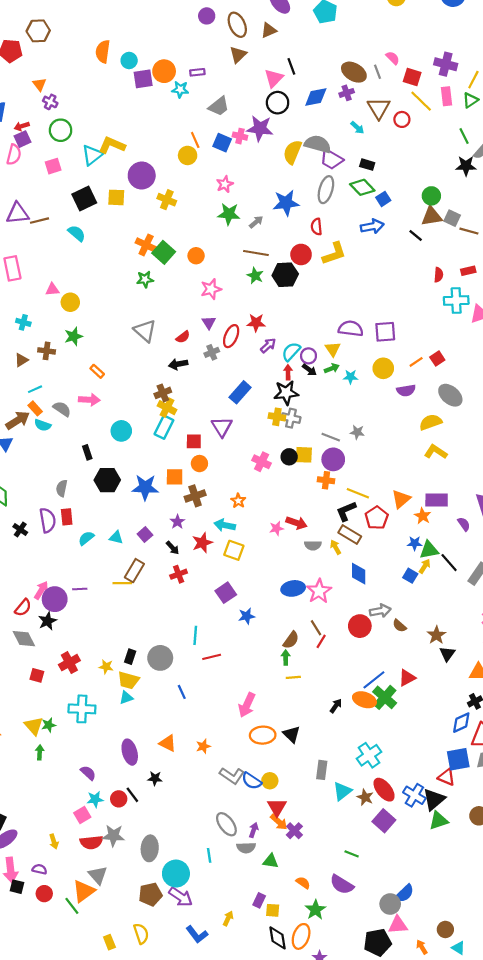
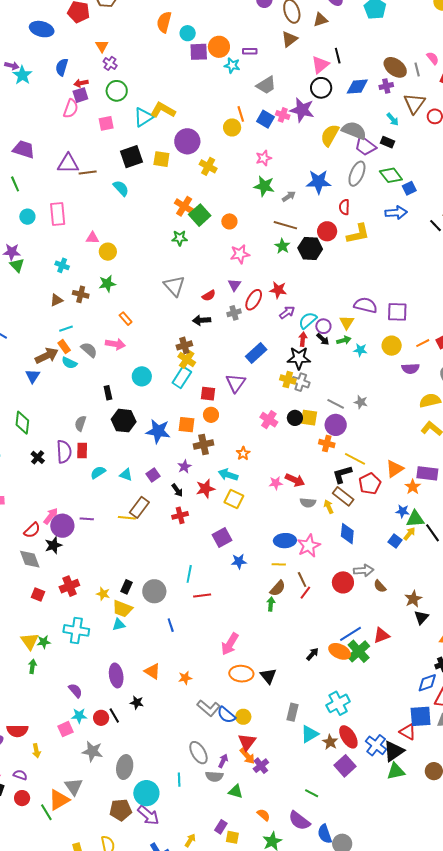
black rectangle: (367, 165) -> (388, 142), moved
yellow line: (293, 677) -> (279, 564), moved
red semicircle: (91, 842) -> (17, 731), moved
blue semicircle: (404, 893) -> (325, 834), moved, turned 108

